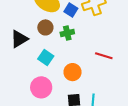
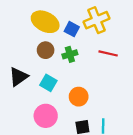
black triangle: (19, 39) -> (18, 77), moved
red line: (104, 56) -> (108, 53), moved

